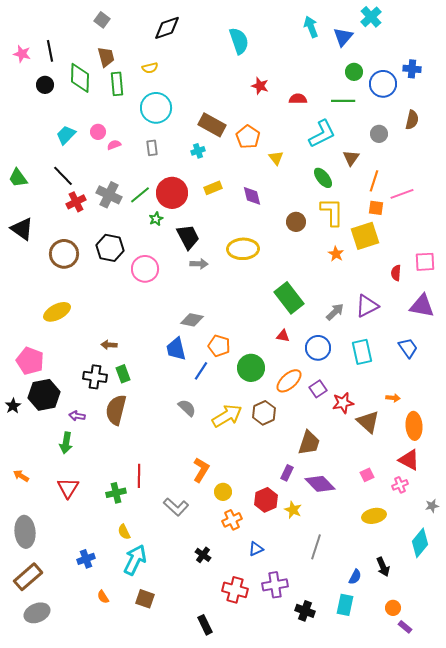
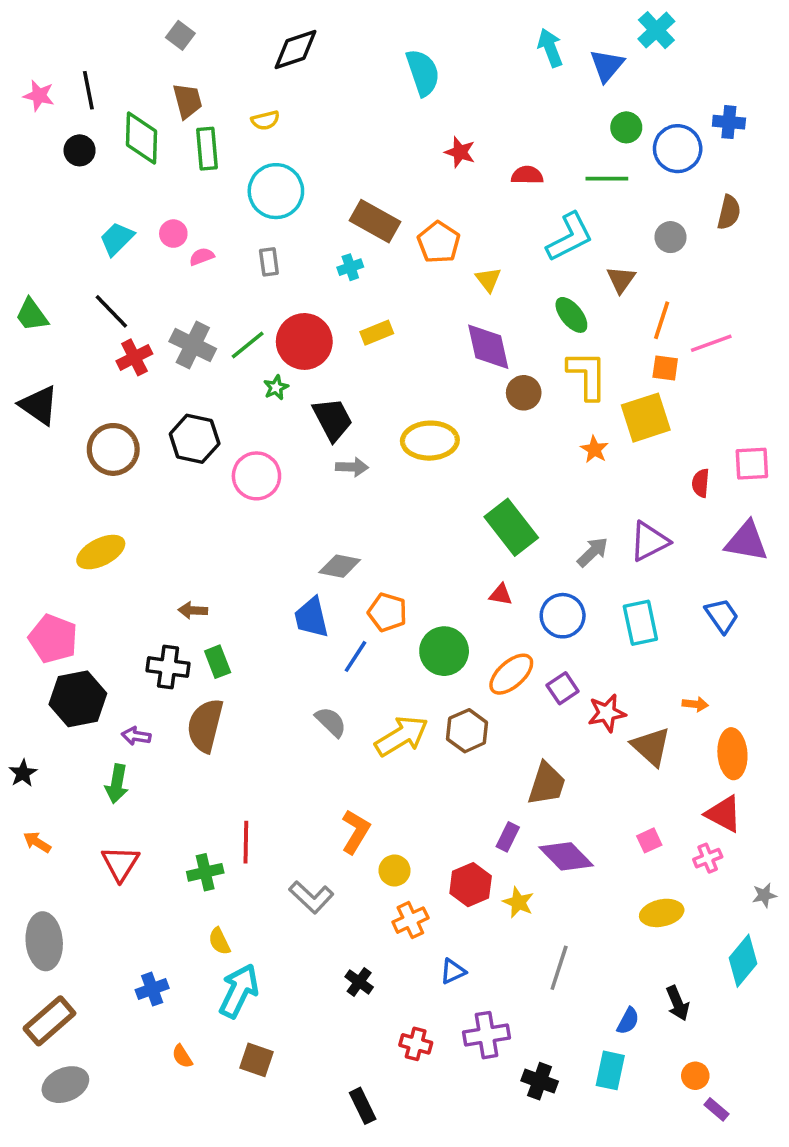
purple diamond: (252, 196) -> (488, 347), moved, size x1.4
black star: (13, 406) -> (23, 773), moved
red cross: (235, 590) -> (416, 1044), size x0.7

